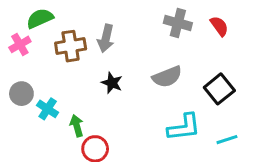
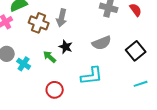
brown cross: (71, 46) -> (39, 23), turned 30
green arrow: (77, 126) -> (50, 57), moved, turned -32
cyan L-shape: (184, 127) -> (92, 76), moved

